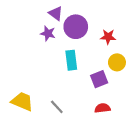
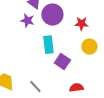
purple square: (99, 79) -> (62, 62), moved, turned -35

